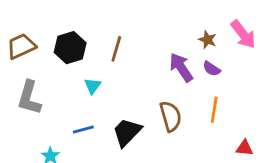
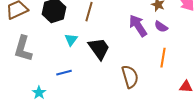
brown semicircle: (171, 116) -> (130, 77), moved
black trapezoid: (127, 132) -> (99, 49), moved, turned 100

